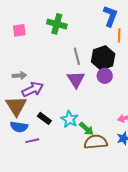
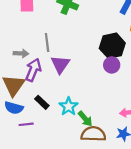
gray line: (77, 56) -> (47, 42), moved
purple triangle: (76, 79) -> (60, 64), moved
purple arrow: (33, 89) -> (33, 70), turned -50

